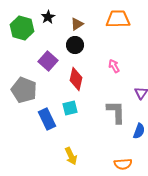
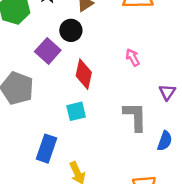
black circle: (75, 45) -> (71, 30), moved
blue rectangle: (47, 119) -> (47, 149), moved, turned 45

